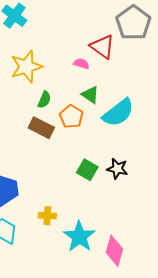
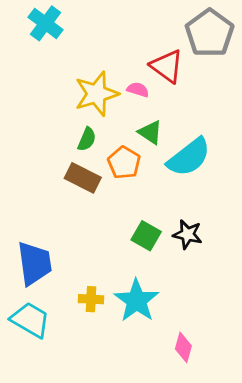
yellow star: (26, 67) -> (97, 94), moved
cyan star: (79, 237) -> (136, 301), moved
pink diamond: (114, 251) -> (183, 347), size x0.7

